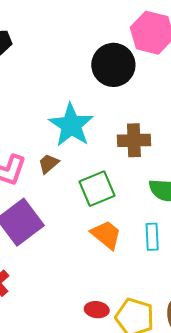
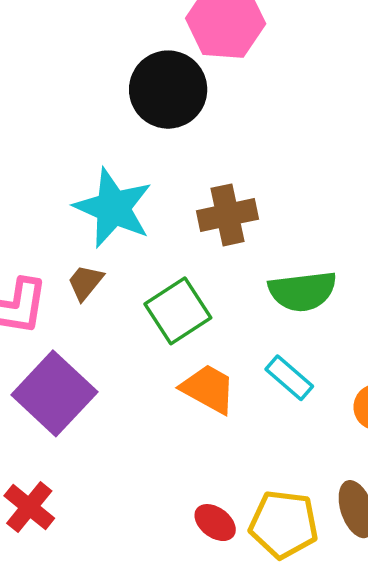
cyan rectangle: (152, 237) -> (289, 378), turned -36
red ellipse: (97, 310) -> (215, 523), turned 40

